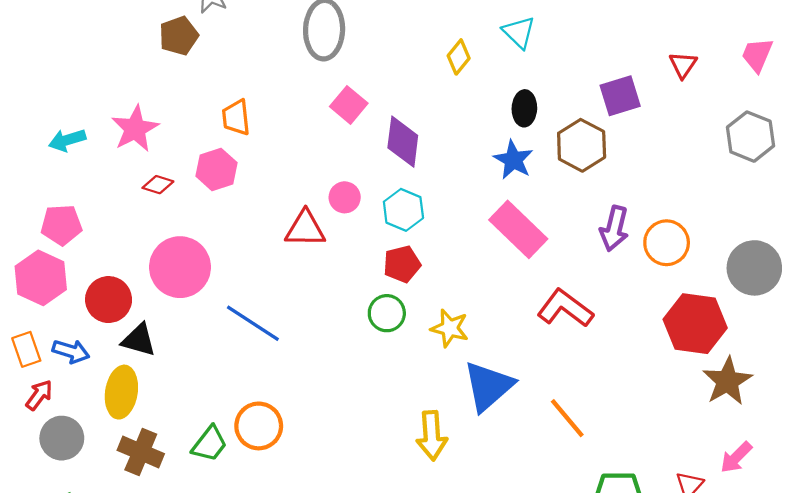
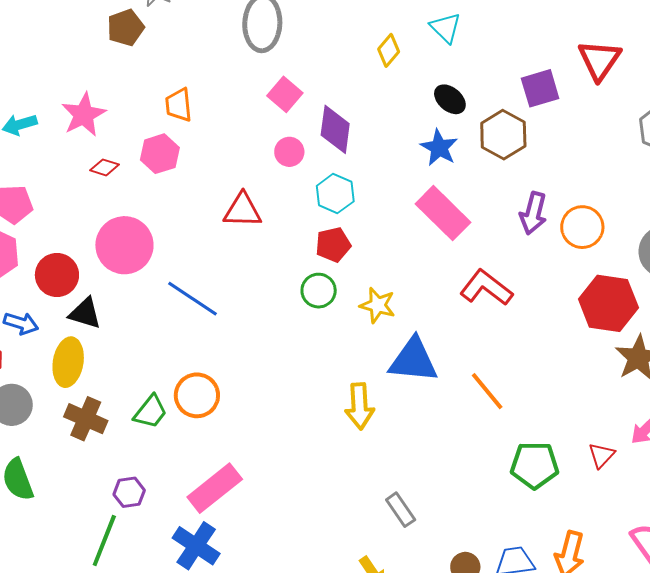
red triangle: (683, 65) -> (599, 60), size x1.6
black ellipse: (524, 108) -> (450, 99), turned -52
pink circle: (345, 197) -> (289, 152), moved
blue triangle: (488, 386) -> (413, 360), turned 46

